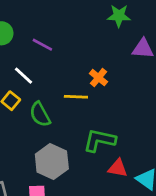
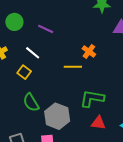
green semicircle: (40, 114) -> (31, 102), moved
red triangle: (118, 168) -> (98, 123), moved

